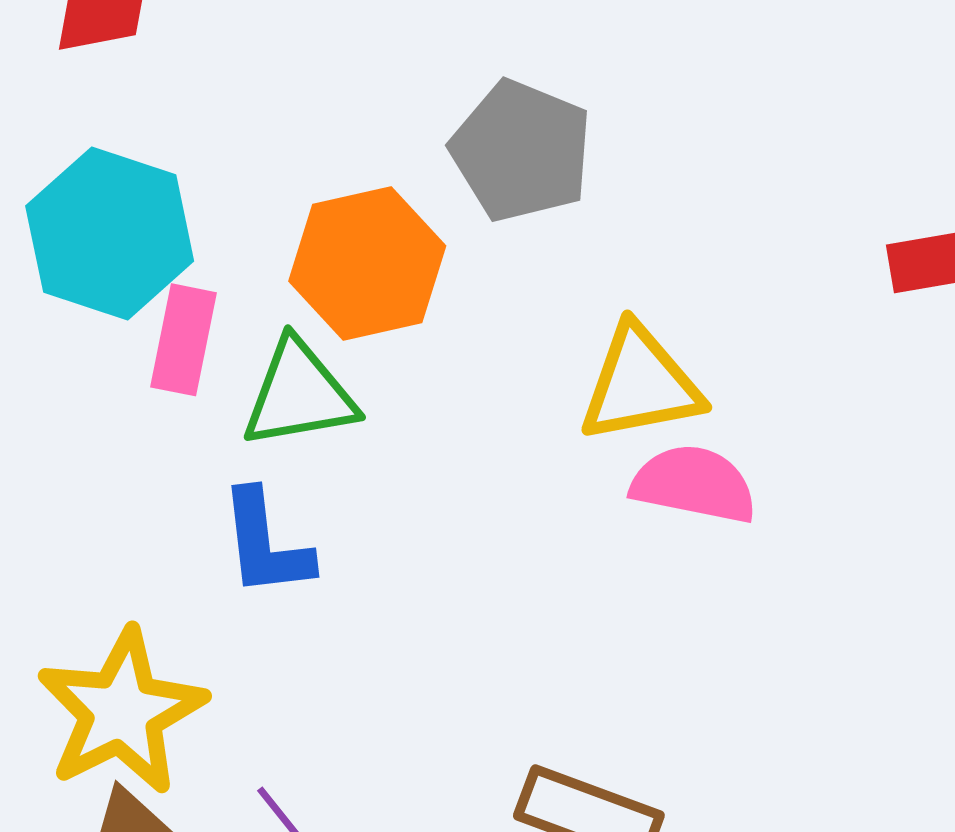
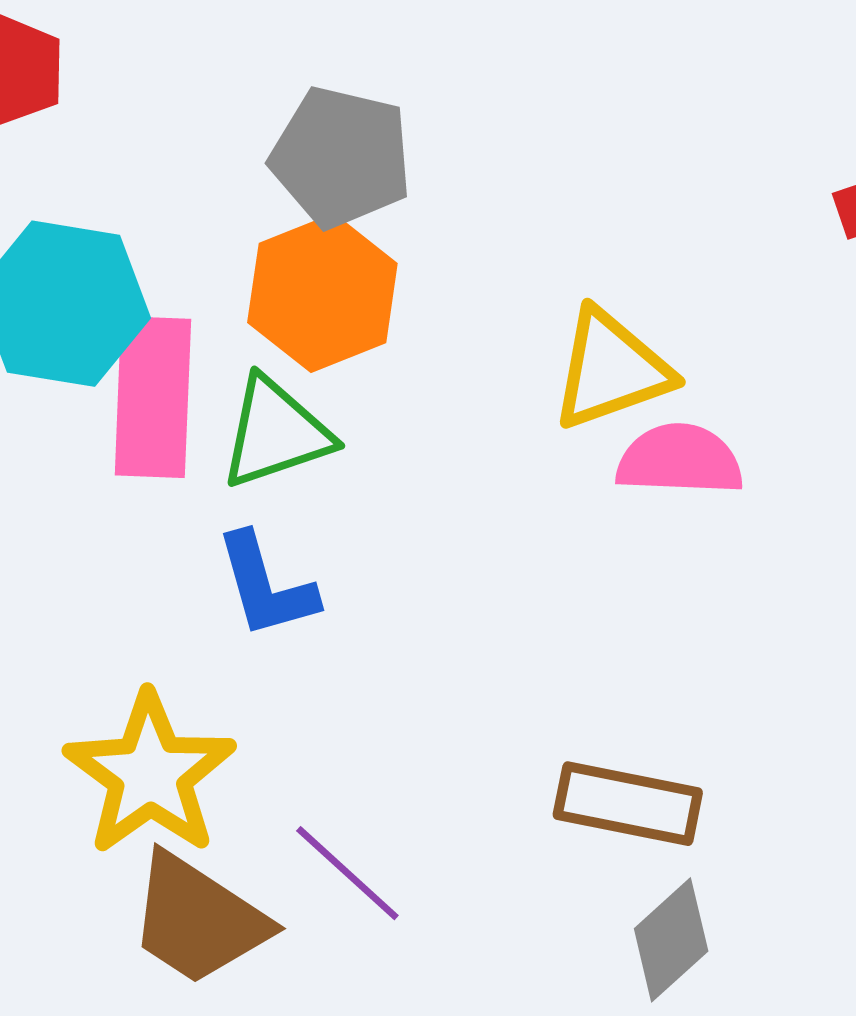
gray pentagon: (521, 151) -> (341, 157), moved
pink rectangle: (184, 340) -> (153, 397), size x1.5

